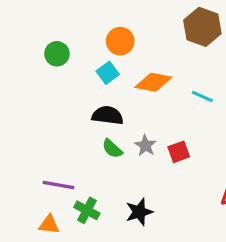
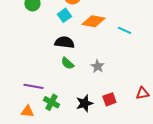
gray star: (145, 145) -> (97, 66), moved
red square: (179, 152) -> (109, 99), moved

